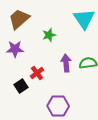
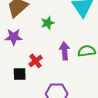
black square: (21, 86) -> (20, 74), turned 32

